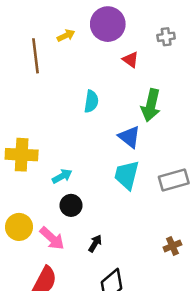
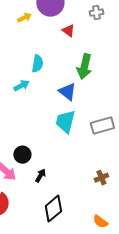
yellow arrow: (66, 35) -> (24, 18), moved
cyan arrow: (62, 176) -> (21, 86), moved
black circle: (71, 205) -> (22, 155), moved

